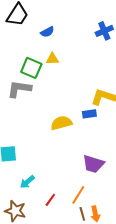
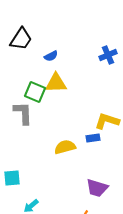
yellow triangle: (52, 59) -> (56, 83), size x1.6
gray L-shape: (19, 89) -> (23, 113), turned 80

